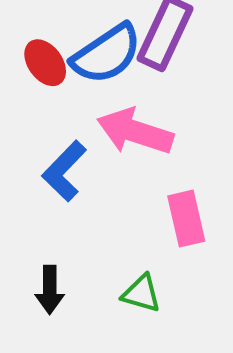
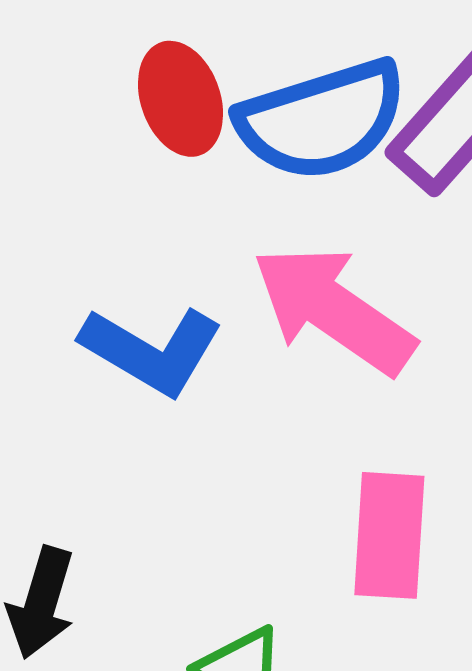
blue L-shape: (64, 171) -> (152, 350), turned -120

